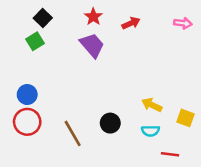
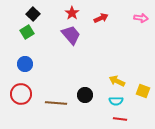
blue circle: (27, 95) -> (25, 64), moved
brown line: (73, 133) -> (56, 103), turned -55
red line: (170, 154) -> (120, 119), moved

